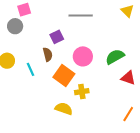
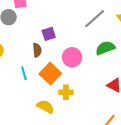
gray line: (81, 16) -> (95, 19), moved, turned -50
green semicircle: (115, 57) -> (105, 48), moved
cyan line: (31, 69) -> (24, 73), moved

